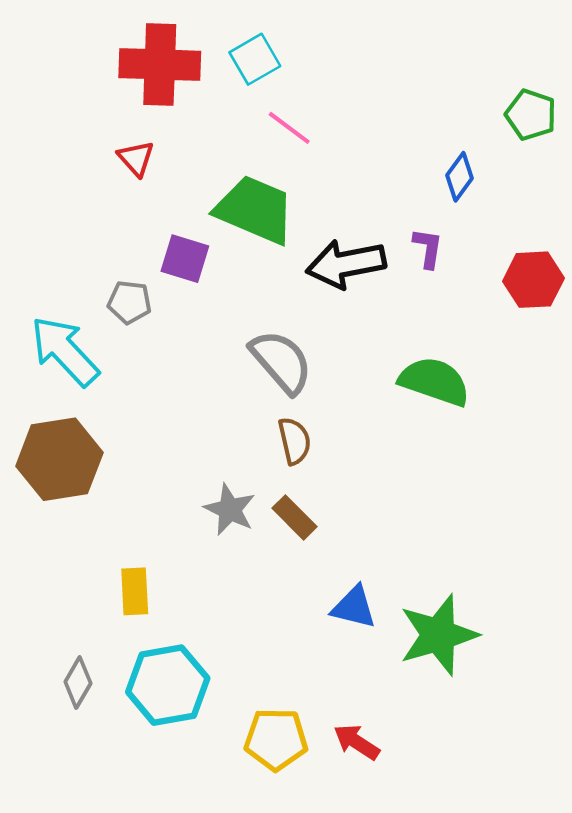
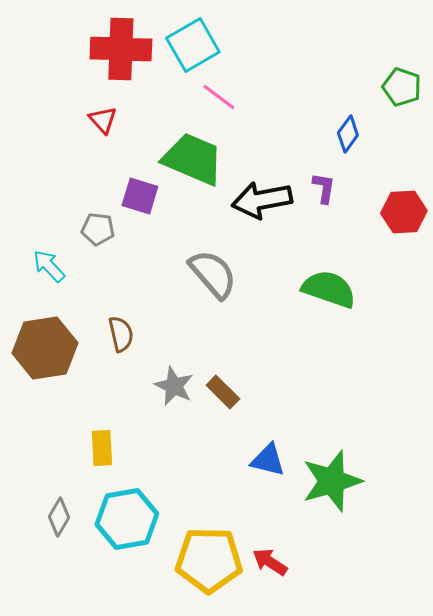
cyan square: (255, 59) -> (193, 45), size x1.4
cyan arrow: (65, 351) -> (49, 266), size x0.6
brown semicircle: (294, 441) -> (121, 334), moved
yellow pentagon: (276, 739) -> (209, 560), size x1.4

